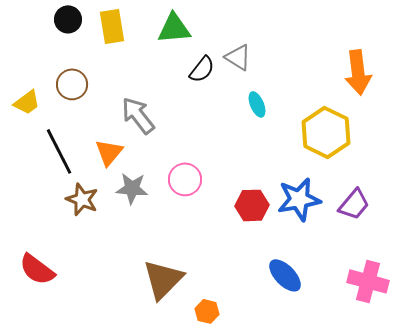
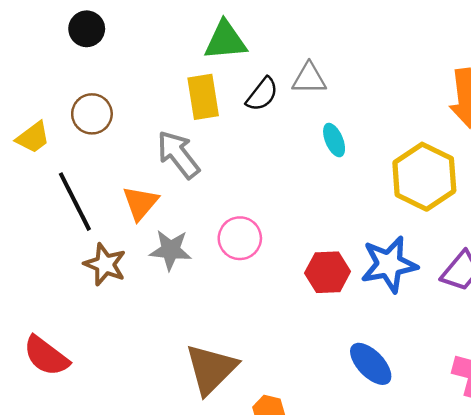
yellow rectangle: (112, 26) -> (203, 97), moved
gray triangle: (238, 57) -> (309, 79), turned -32

